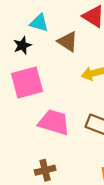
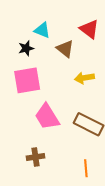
pink trapezoid: (54, 122) -> (47, 117), turned -144

